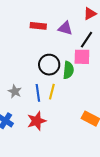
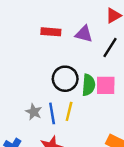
pink square: (82, 57) -> (106, 85), moved
gray star: (15, 91) -> (34, 112), moved

